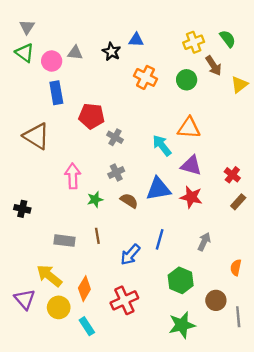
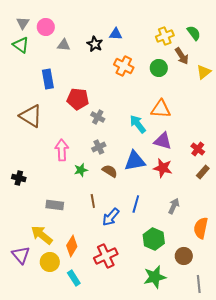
pink circle: (52, 61) -> (46, 27), moved
brown line: (97, 236) -> (93, 201), moved
orange semicircle: (236, 268) -> (201, 228), size x1.5
gray line: (238, 317) -> (199, 284), moved

